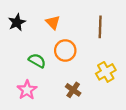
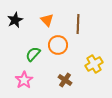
brown line: (100, 27) -> (78, 24), moved
green semicircle: (37, 61) -> (33, 54), turned -77

